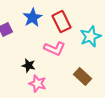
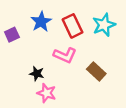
cyan star: (91, 37) -> (104, 25), moved
brown rectangle: (83, 77) -> (96, 71), moved

